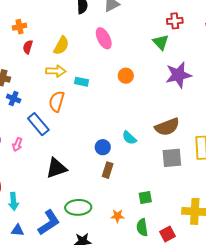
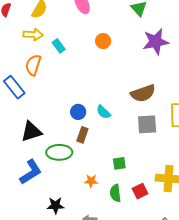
cyan rectangle: (82, 82) -> (59, 46), turned 40
cyan semicircle: (129, 138) -> (103, 112), moved
green ellipse: (78, 207) -> (59, 152), moved
blue L-shape: (49, 223) -> (31, 172), moved
red square: (167, 234) -> (140, 191), moved

